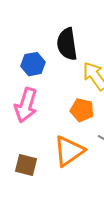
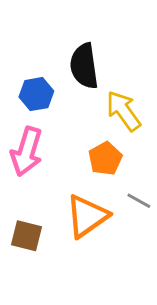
orange pentagon: (82, 110) -> (105, 159), turned 30

